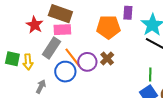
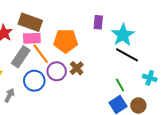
orange pentagon: (108, 27) -> (66, 41), moved
orange line: (73, 58) -> (41, 54), moved
green line: (150, 74) -> (120, 85), turned -32

